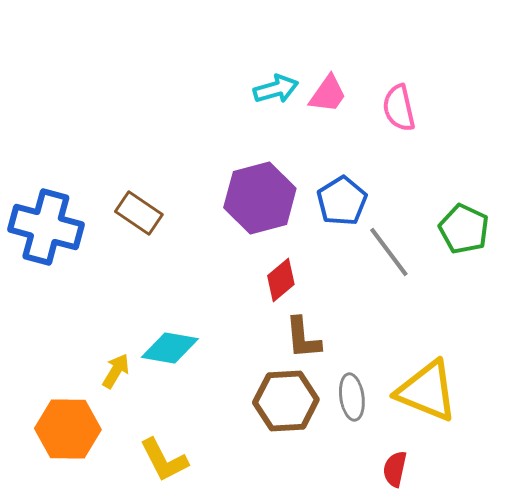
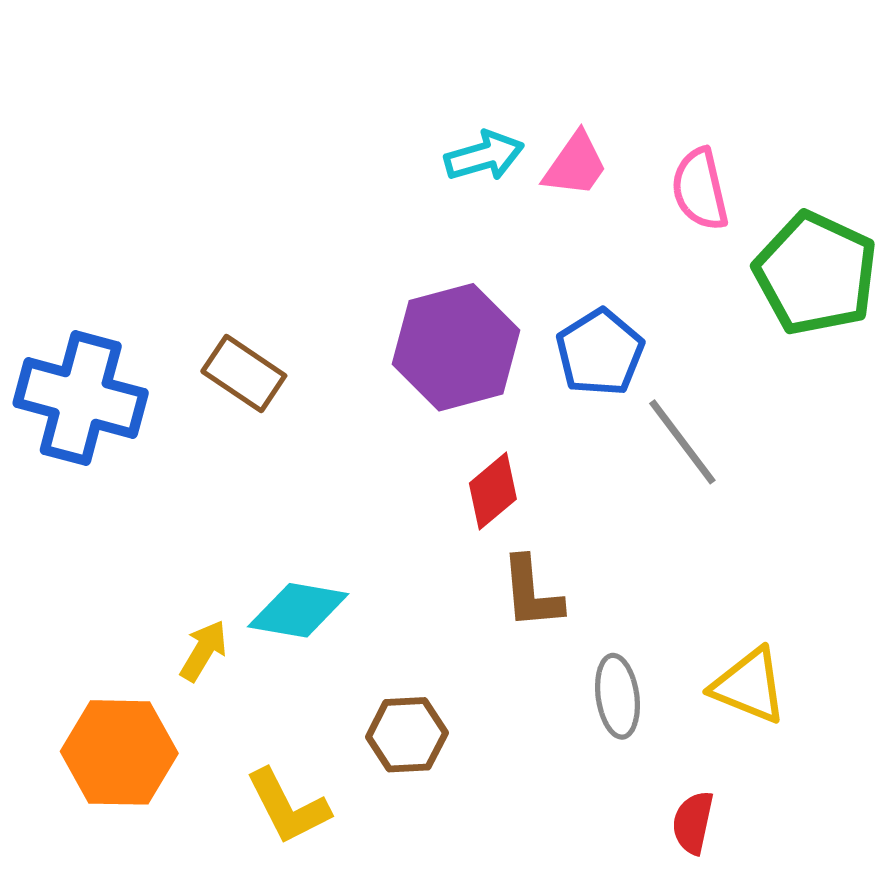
green pentagon: (464, 229) -> (816, 273), moved, size x1.4
yellow triangle: (427, 391) -> (749, 686), size x0.7
brown hexagon: (286, 401) -> (407, 735), moved, size x0.7

